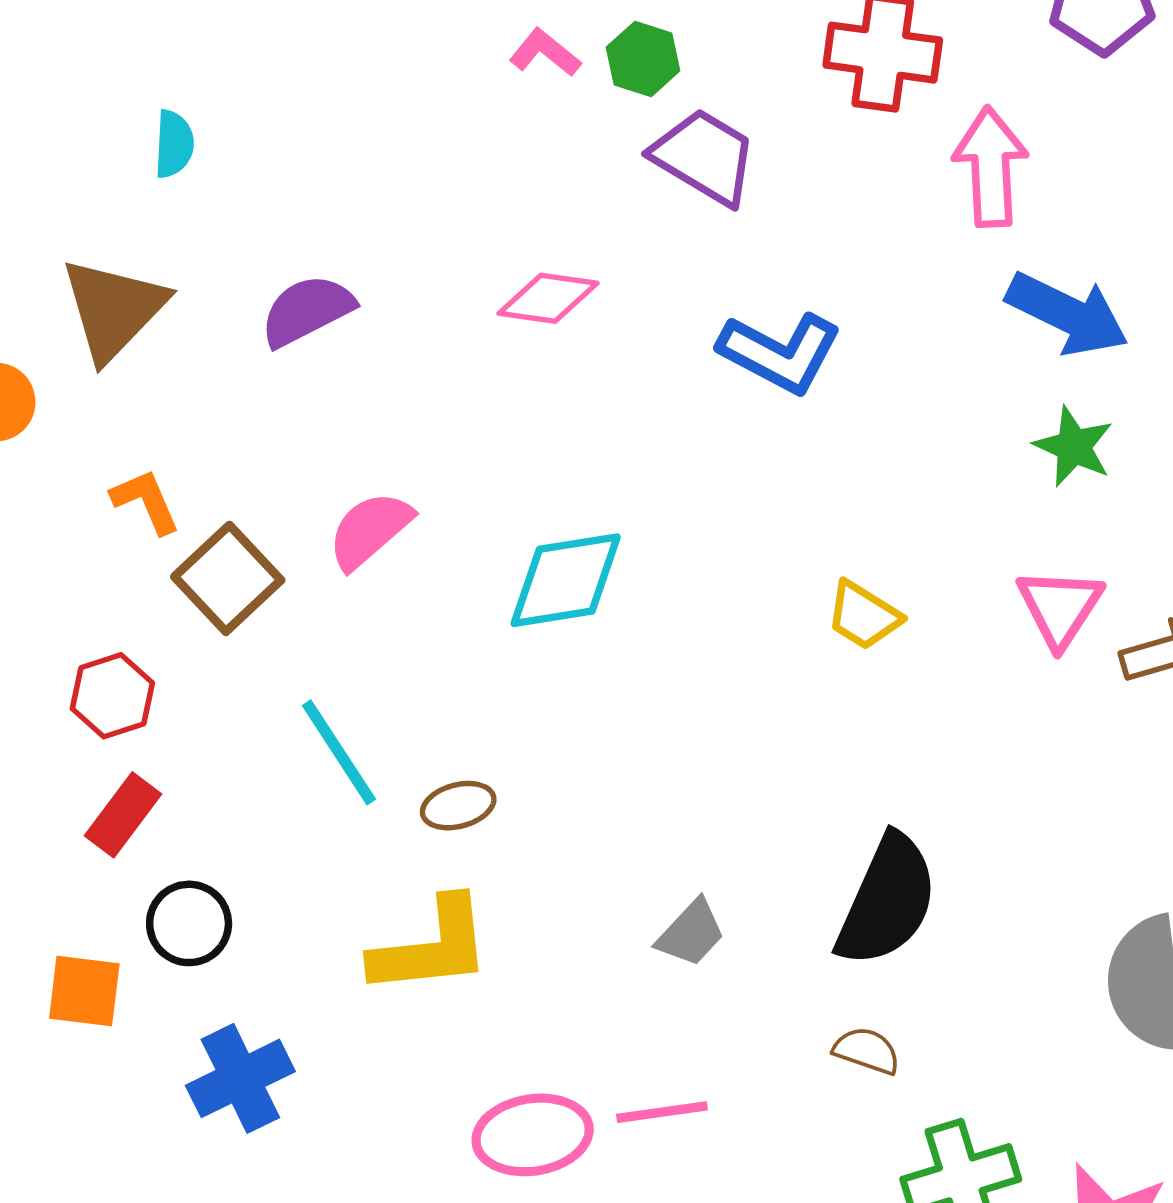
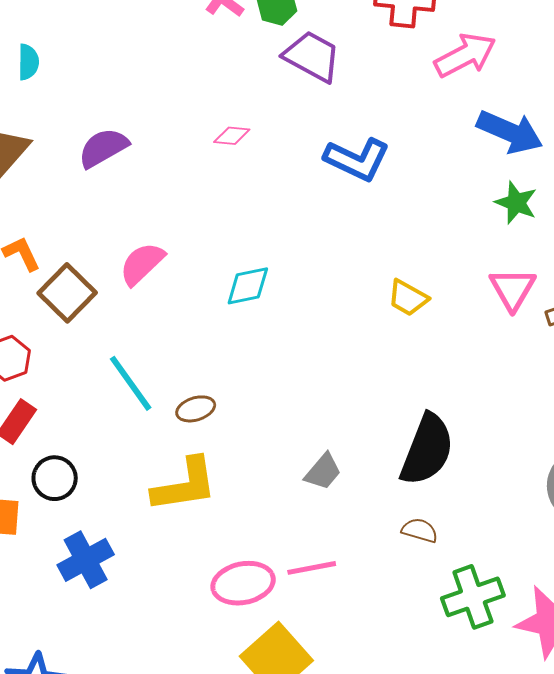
pink arrow: (991, 167) -> (465, 55), turned 68
pink diamond: (548, 298) -> (232, 136), size x0.7
cyan diamond: (566, 580) -> (248, 286), size x0.7

